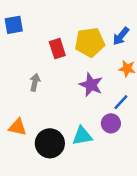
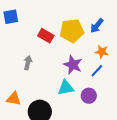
red rectangle: (57, 49) -> (46, 36), turned -42
blue line: (121, 102) -> (97, 71), moved
cyan triangle: (82, 136) -> (66, 88), moved

